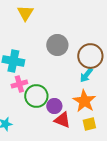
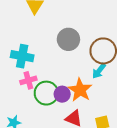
orange star: (84, 101) -> (80, 90), moved
purple circle: (54, 106) -> (62, 94), moved

